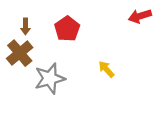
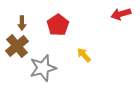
yellow arrow: (106, 69) -> (84, 55), moved

